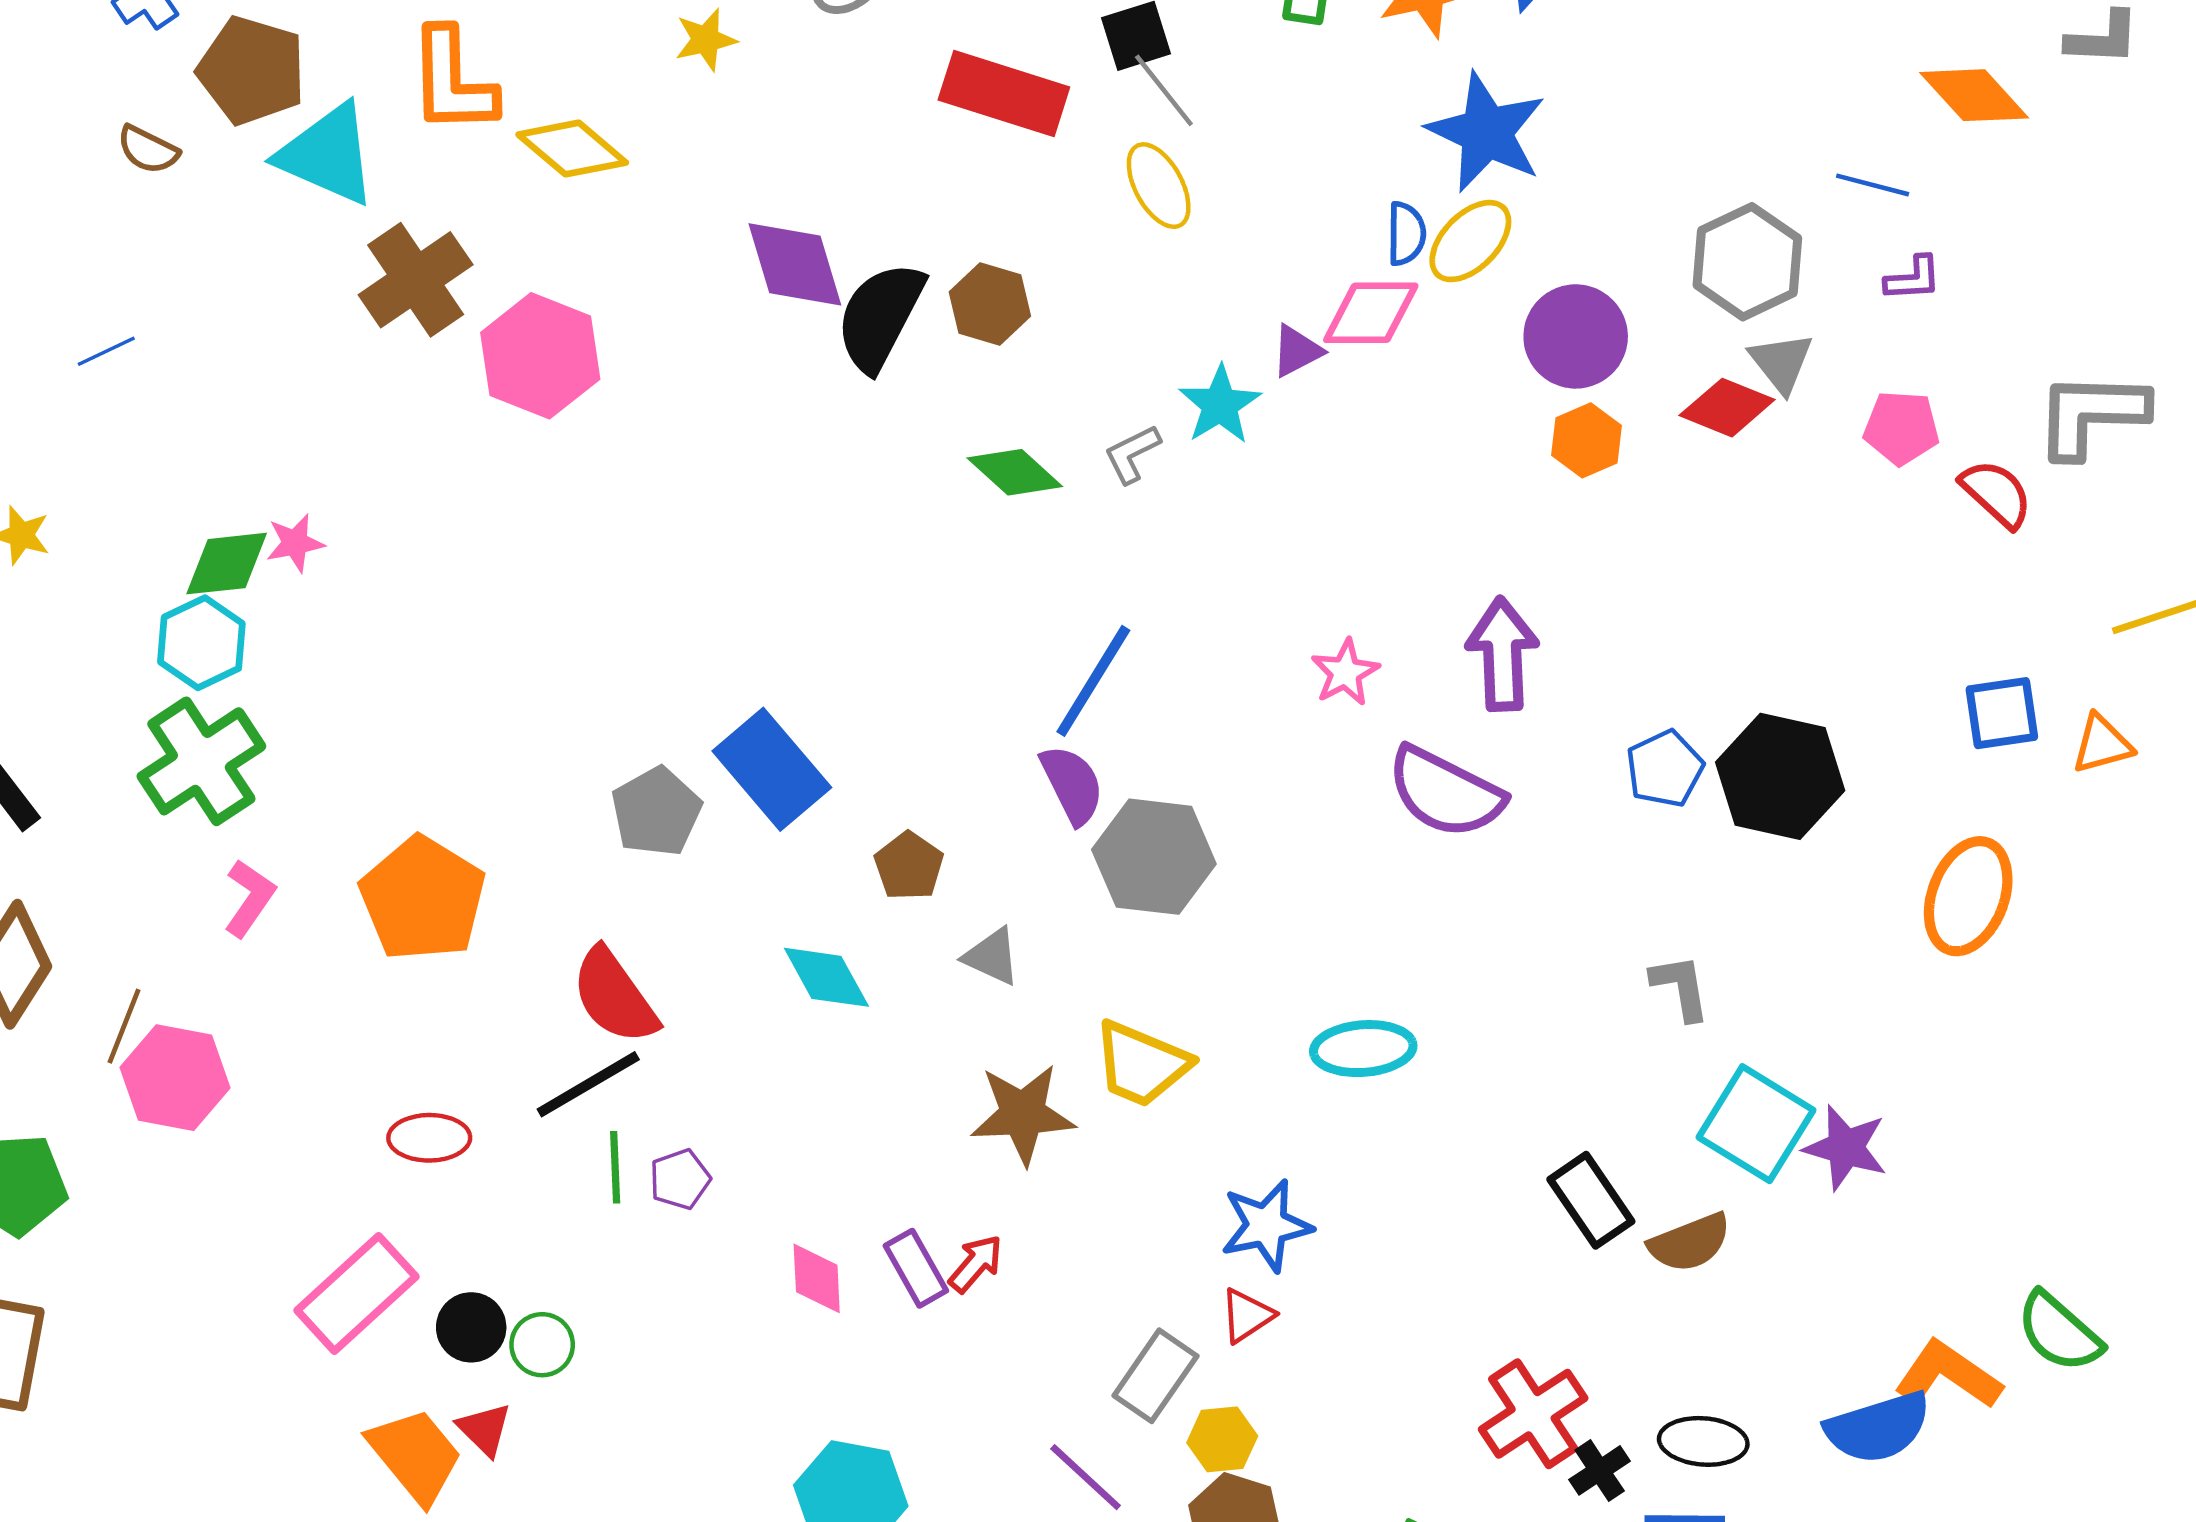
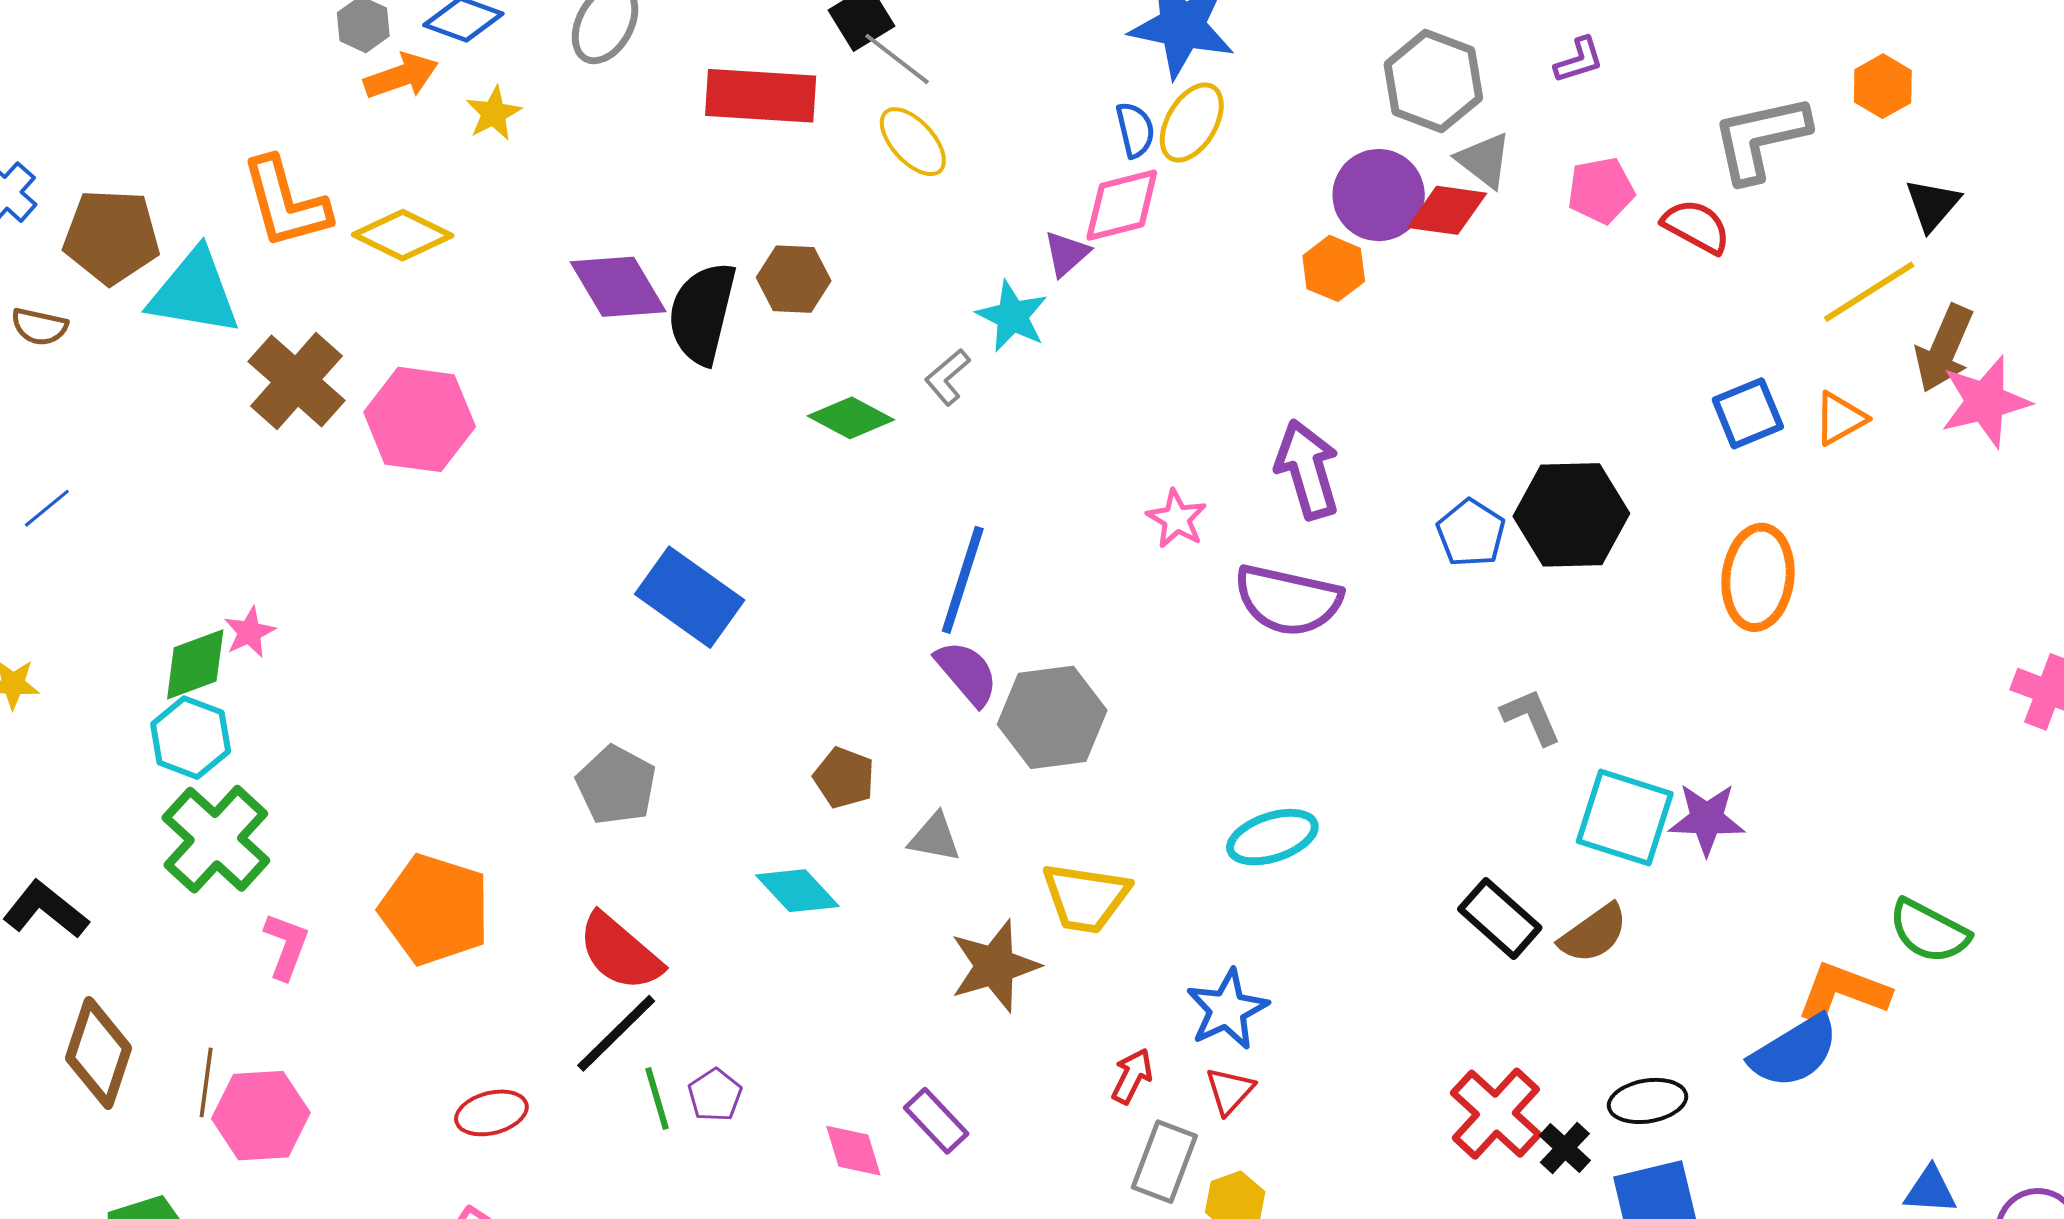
purple circle: (1576, 336) -> (1379, 195), moved
blue rectangle: (772, 769) -> (690, 597), moved
red arrow: (976, 1264) -> (1132, 1076), moved

